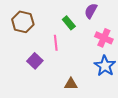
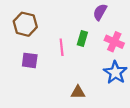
green rectangle: (69, 23) -> (82, 38), moved, turned 56
purple square: (35, 61) -> (30, 60), moved, turned -35

